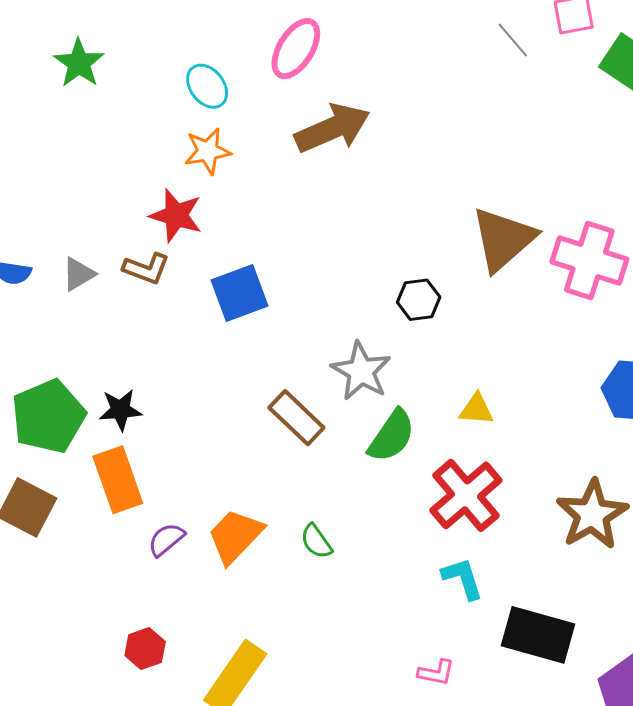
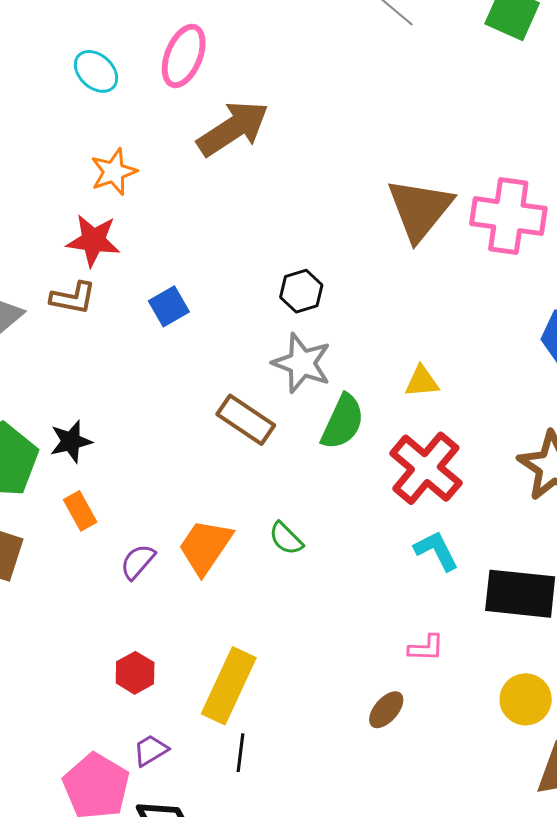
cyan ellipse: (207, 86) -> (96, 71), moved
blue square: (240, 293) -> (169, 306), size x0.7
black hexagon: (419, 300) -> (301, 291), moved
orange rectangle: (118, 480) -> (80, 511), size x0.6

